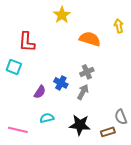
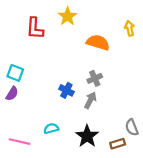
red L-shape: (27, 42) -> (35, 28), moved
purple semicircle: (40, 92) -> (12, 94), moved
black star: (80, 125) -> (87, 136), turned 30

